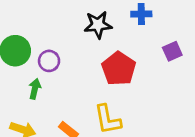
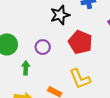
purple circle: (49, 61) -> (43, 47), moved

